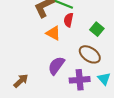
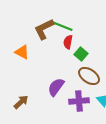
green square: (97, 29) -> (81, 54), moved
orange triangle: (53, 33) -> (22, 52), moved

